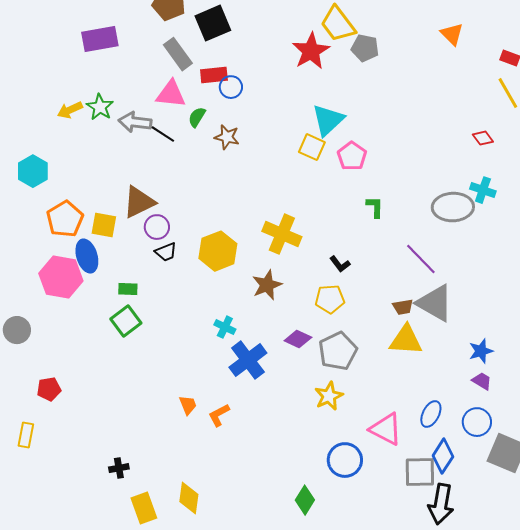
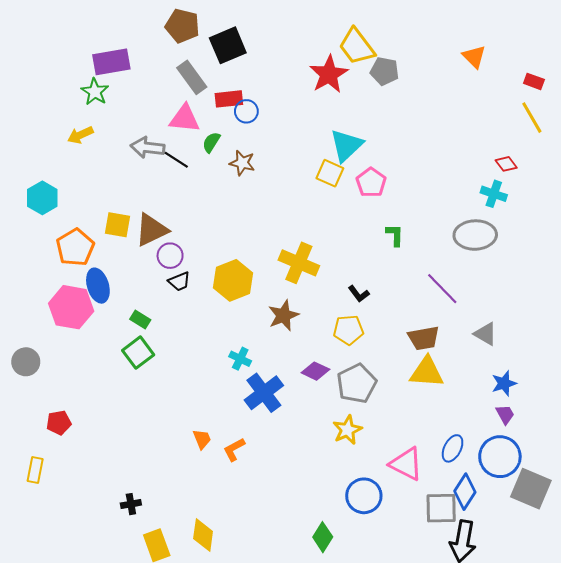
green star: (100, 107) -> (95, 92), moved
cyan cross: (483, 190) -> (494, 194), moved
yellow square: (104, 225) -> (118, 225), moved
green rectangle: (128, 289) -> (140, 320), turned 30
gray triangle: (435, 303) -> (486, 334), moved, size x0.6
brown trapezoid: (403, 307) -> (424, 338), size x1.5
purple trapezoid: (482, 381) -> (505, 414), turned 30
blue circle: (477, 422) -> (500, 457), size x1.4

